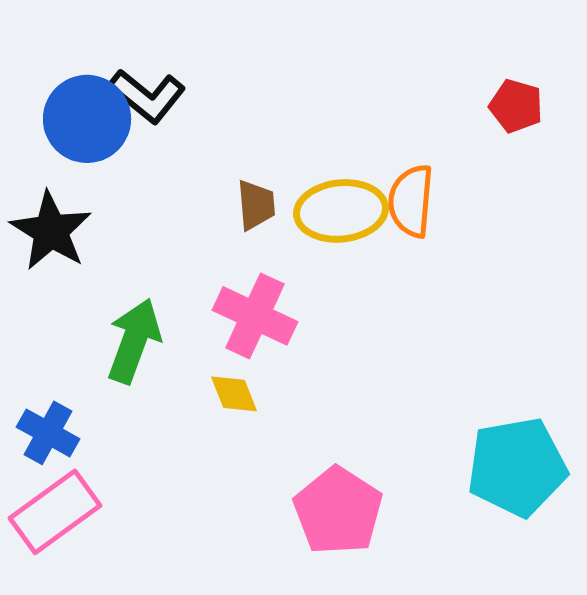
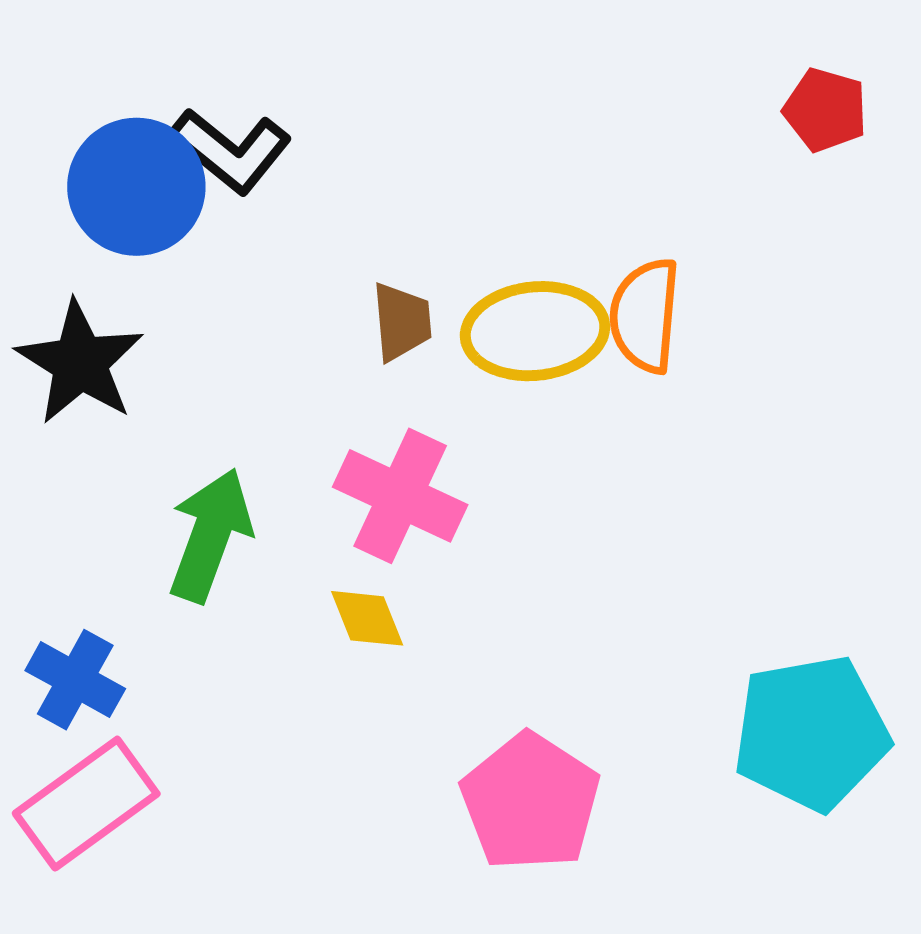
red pentagon: (516, 106) -> (825, 110), moved

